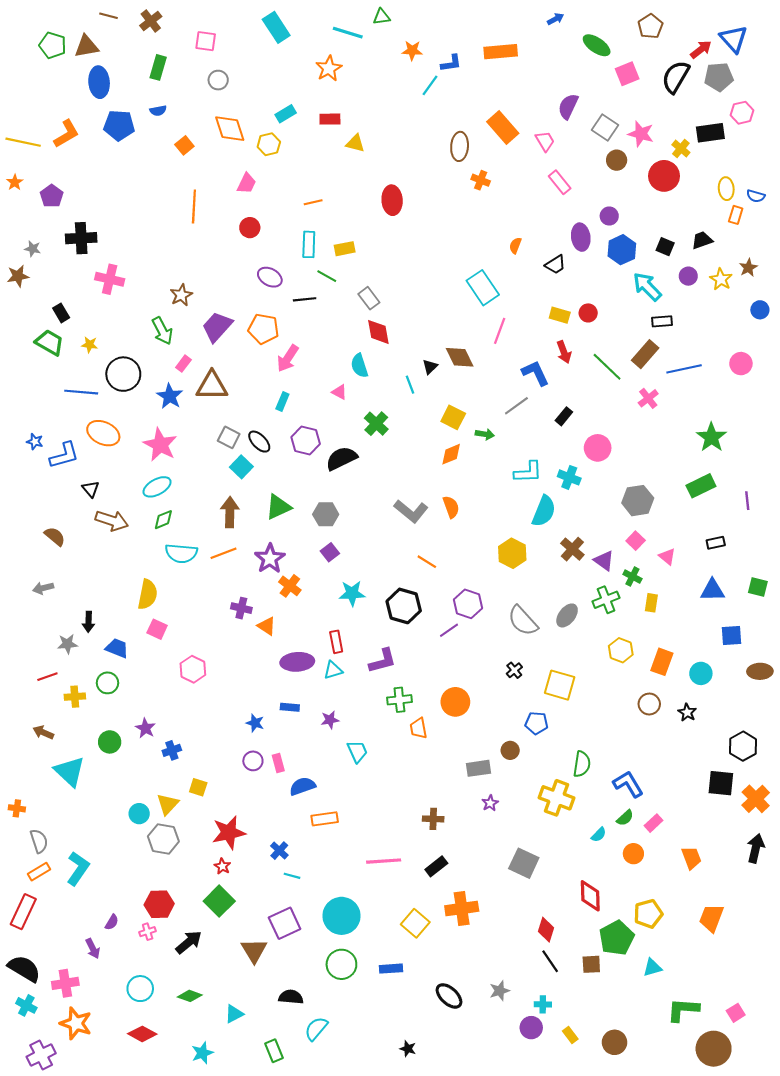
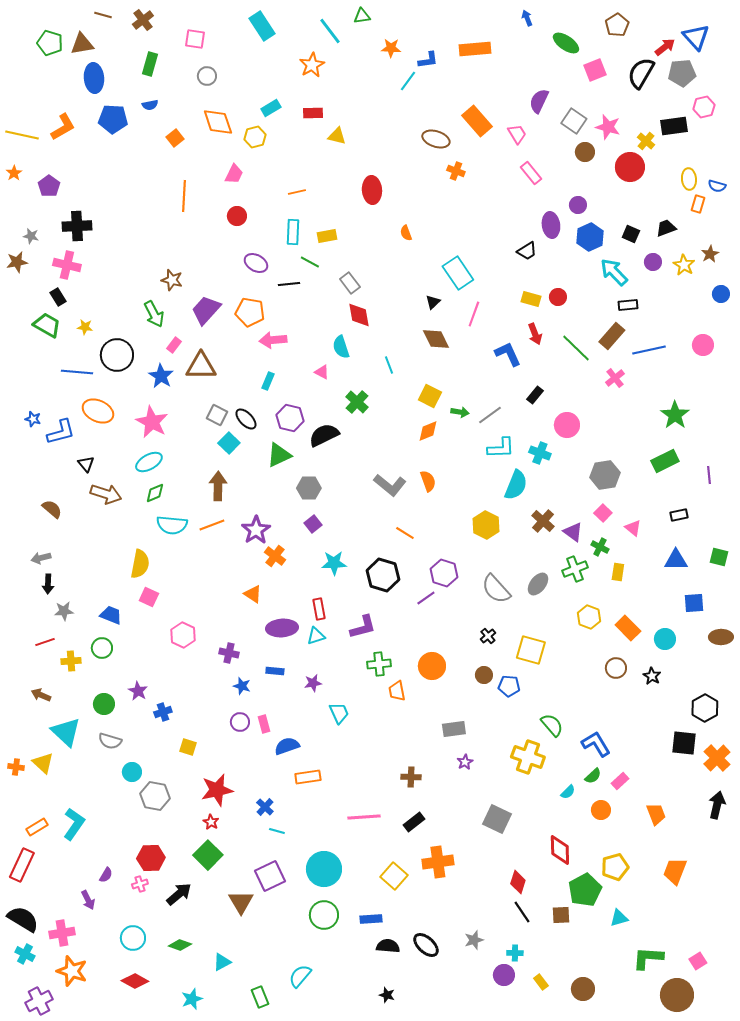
blue arrow: (555, 19) -> (527, 18), turned -84
cyan line: (348, 33) -> (330, 31), turned 36
brown ellipse: (460, 146) -> (436, 139), turned -76
orange semicircle: (515, 246) -> (406, 233), moved, turned -42
pink cross: (110, 279) -> (67, 265), moved
brown star: (181, 295) -> (172, 280), turned -30
pink arrow: (288, 358) -> (273, 340), turned 52
black triangle: (430, 367) -> (433, 302), moved
gray line: (516, 406) -> (490, 415), moved
green triangle: (278, 507) -> (279, 455), moved
purple cross: (241, 608) -> (229, 653), moved
black arrow: (89, 622) -> (48, 584), moved
orange rectangle: (662, 662) -> (628, 628), turned -65
brown circle: (510, 750) -> (484, 675), moved
green semicircle: (582, 764) -> (552, 725), turned -50
yellow triangle: (168, 804) -> (43, 763), moved, turned -30
gray semicircle: (39, 841) -> (110, 741), moved, turned 125
black semicircle: (291, 997) -> (388, 946), moved

